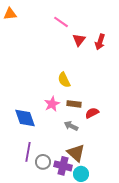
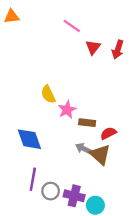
yellow semicircle: (64, 80) -> (48, 94), moved
pink star: (52, 104) -> (67, 110), moved
brown triangle: (76, 153) -> (100, 154), moved

